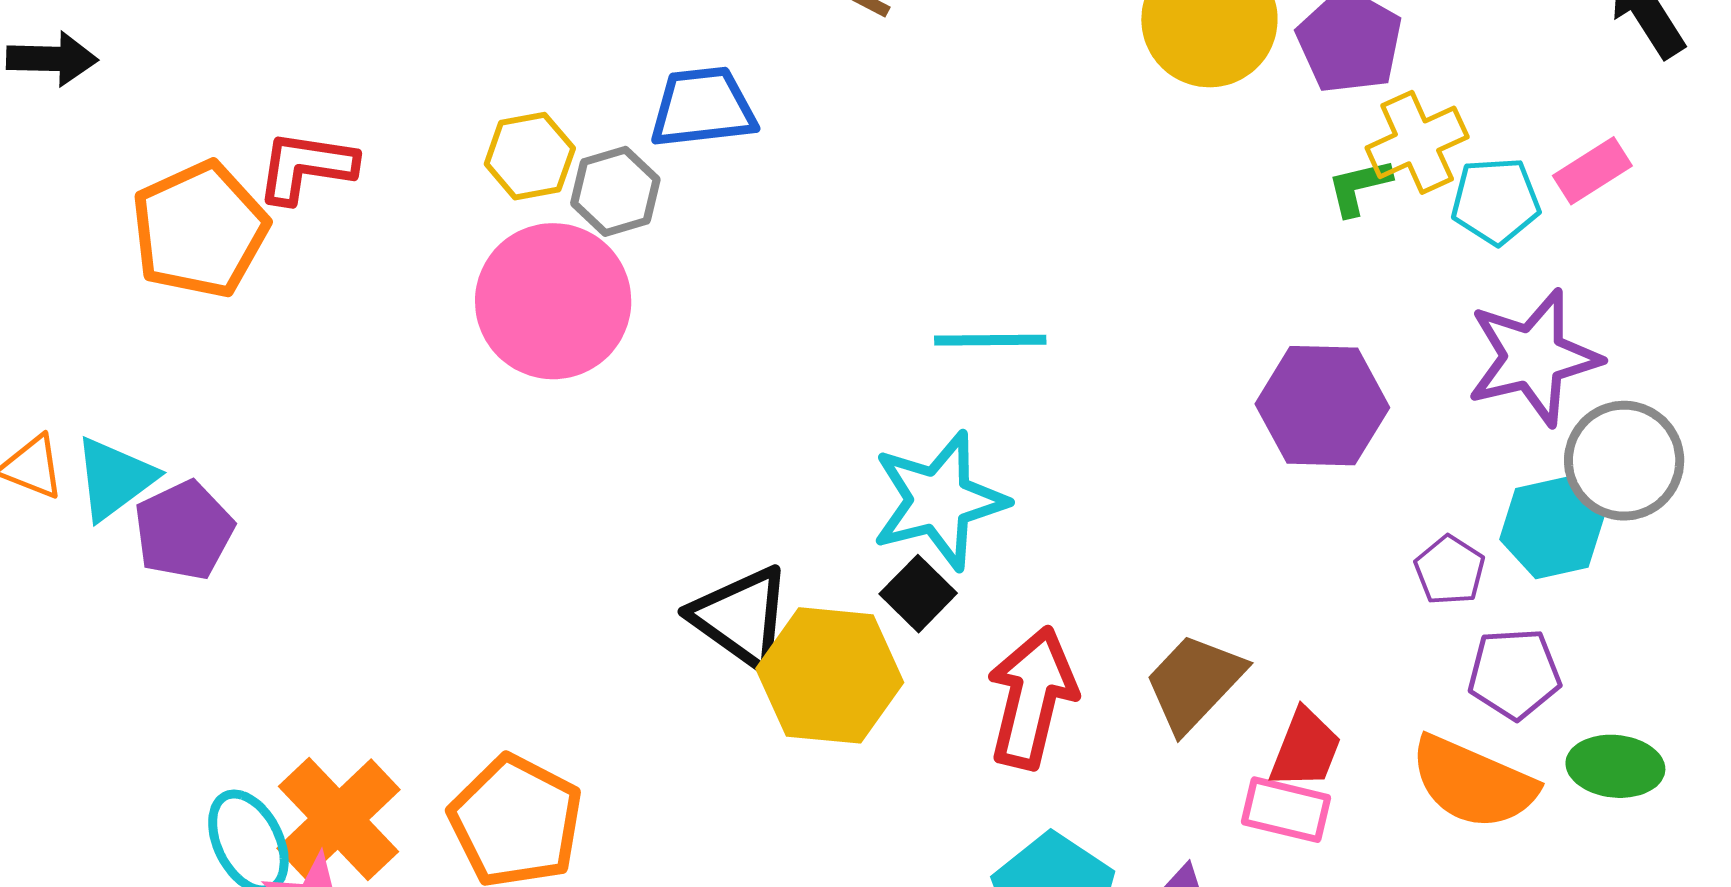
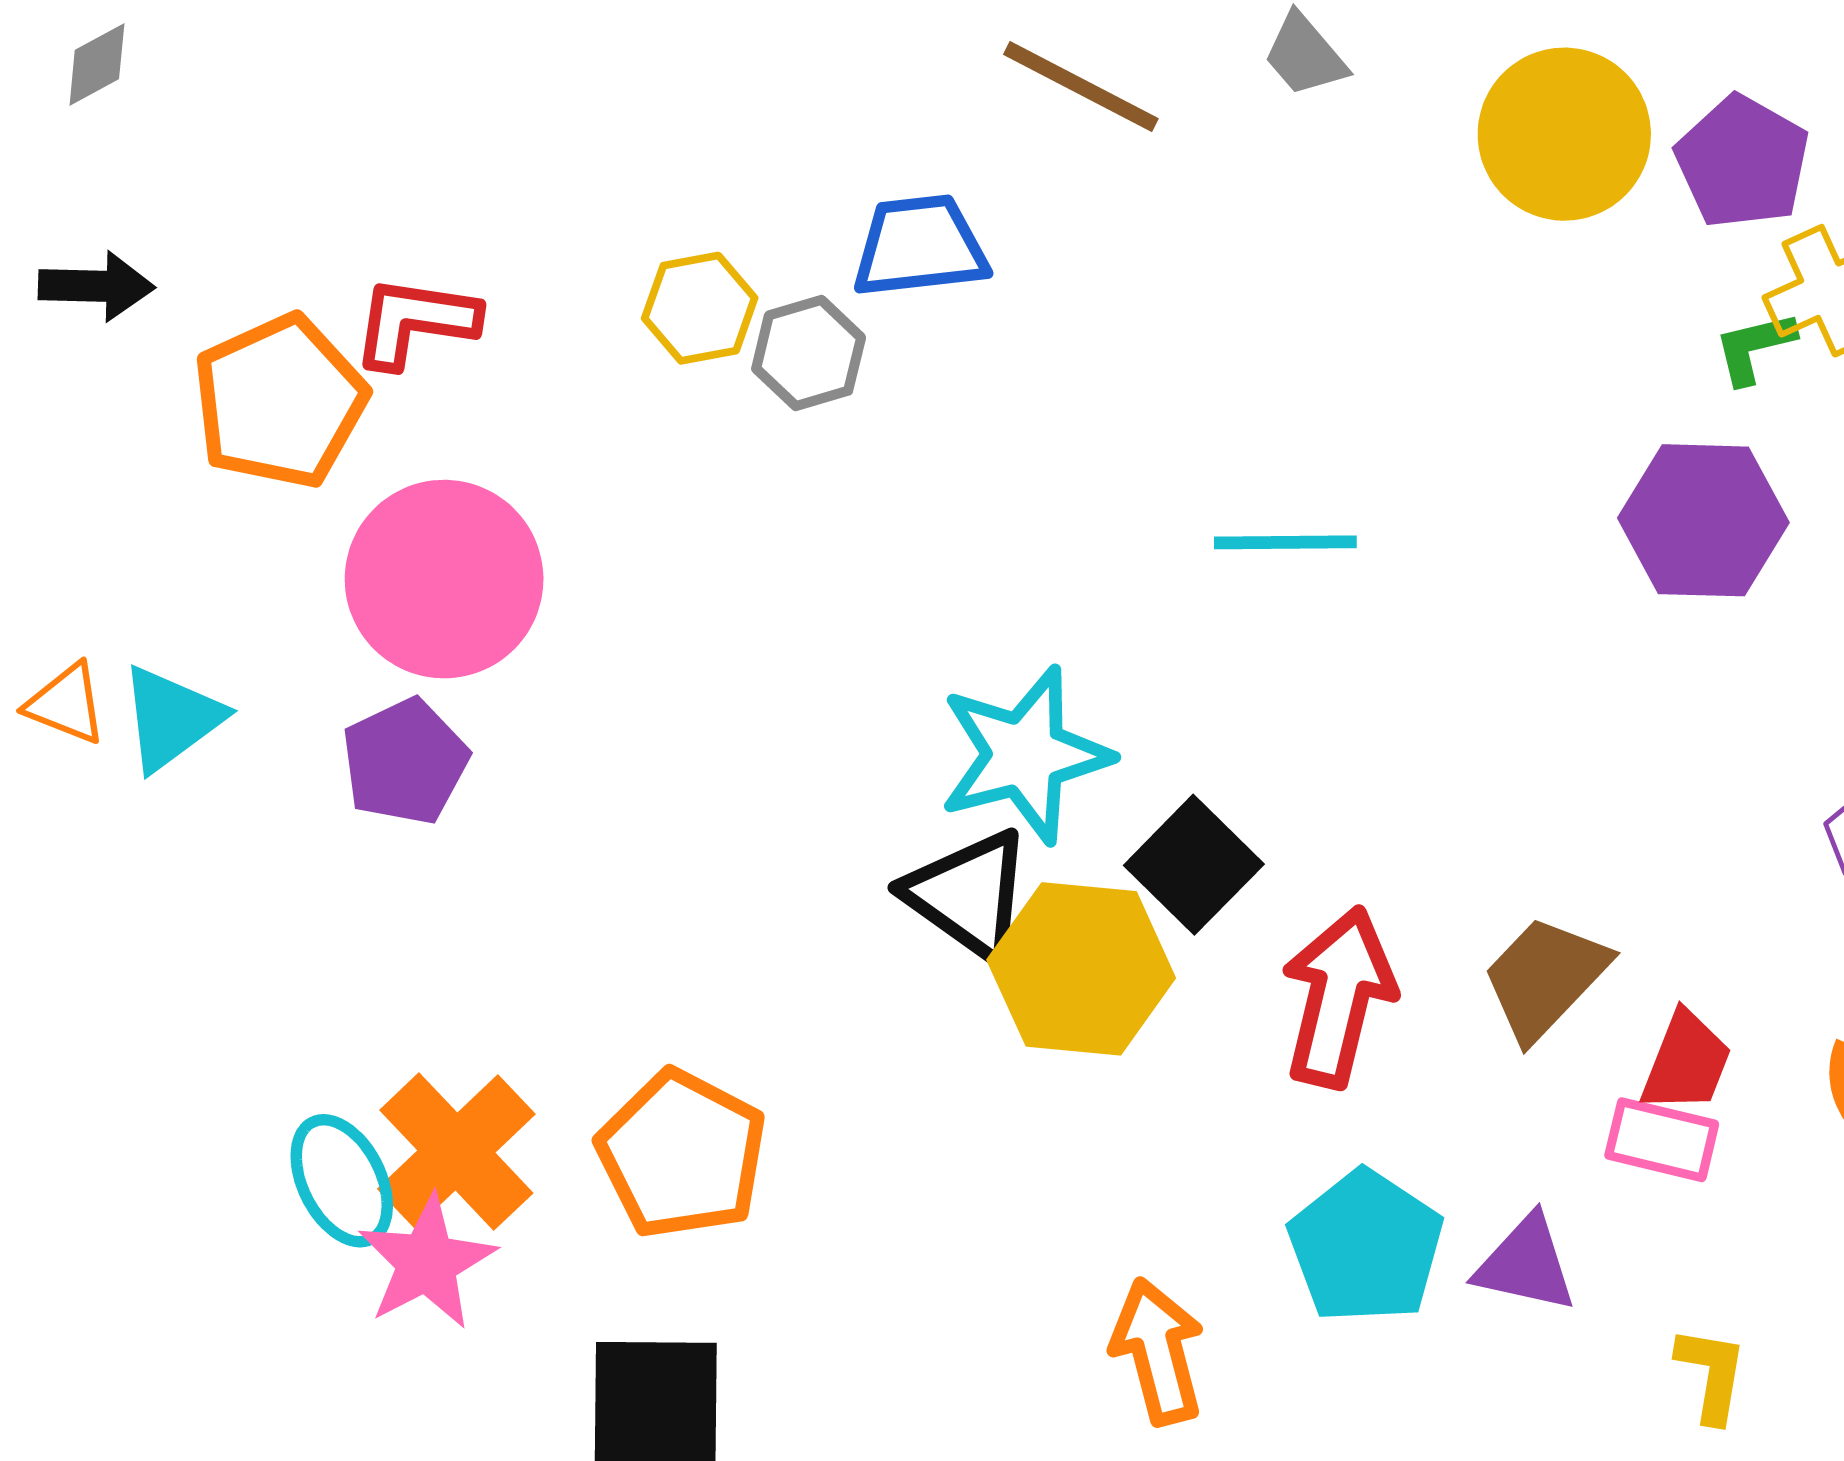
black arrow: (52, 59) -> (96, 286), moved
pink circle: (553, 301) -> (444, 579), moved
purple hexagon: (1322, 406) -> (1703, 520), moved
cyan star: (939, 501) -> (1025, 755), moved
purple pentagon: (184, 531) -> (405, 762), moved
black square: (918, 594) -> (1194, 865), size x1.4

